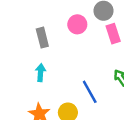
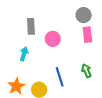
pink circle: (77, 24) -> (53, 39), moved

